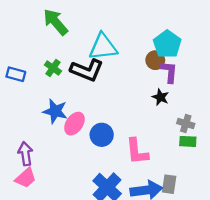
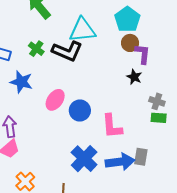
cyan pentagon: (167, 44) -> (127, 19), moved
blue star: (55, 111) -> (21, 82), moved

